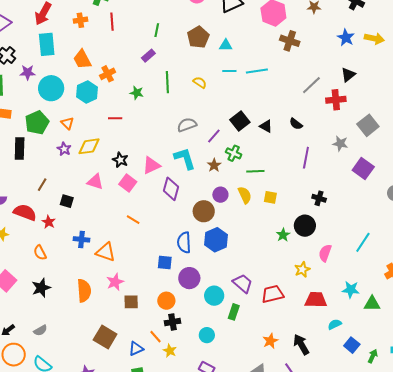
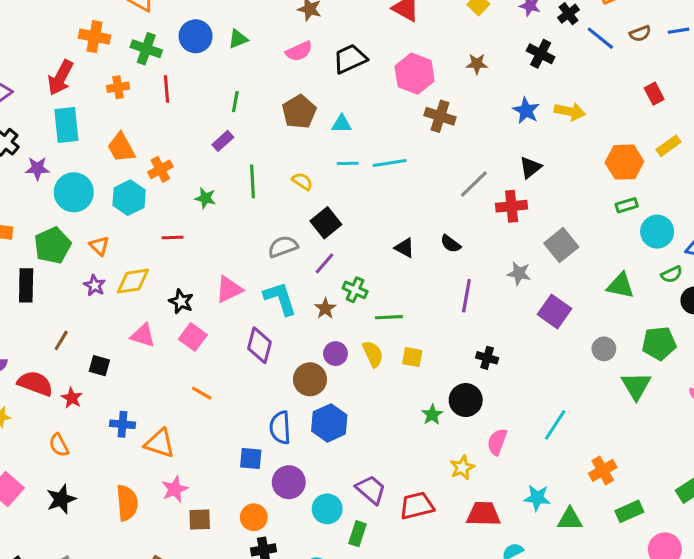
black square: (240, 121) -> (326, 223), moved
pink triangle: (151, 165) -> (229, 289), moved

